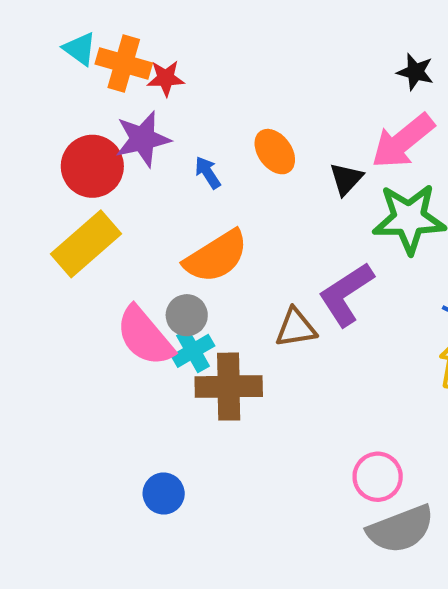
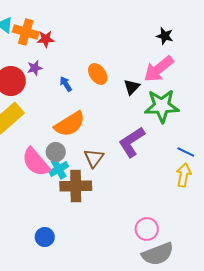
purple star: (143, 139) -> (35, 68), size x0.6
brown triangle: (296, 328) -> (94, 158), moved, turned -45

